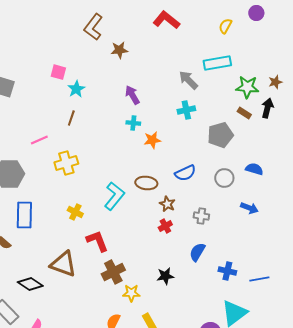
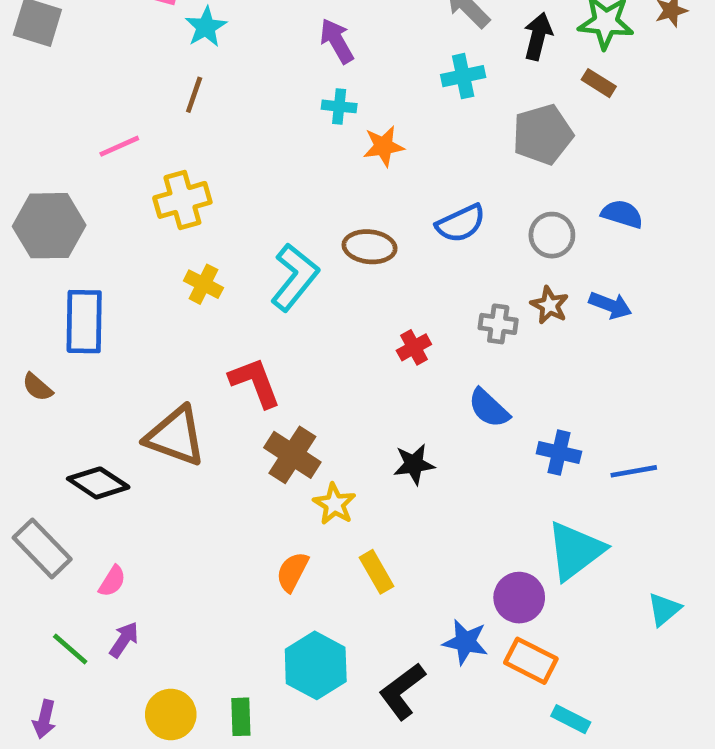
black arrow: (267, 108) -> (538, 36), moved
brown star: (167, 204) -> (550, 305), moved
yellow cross: (75, 212) -> (203, 284), moved
blue semicircle: (197, 252) -> (489, 408), turned -78
brown cross: (113, 272) -> (292, 455), turned -30
yellow star: (131, 293) -> (334, 504), turned 30

